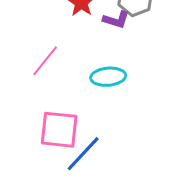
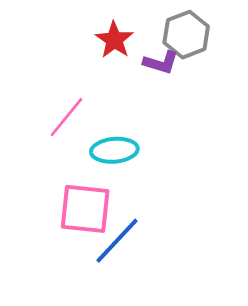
cyan ellipse: (108, 77) -> (114, 150), moved

